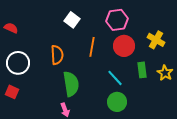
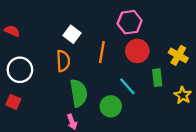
white square: (72, 20) -> (72, 34), moved
yellow cross: (156, 40) -> (178, 55), moved
yellow star: (165, 73) -> (183, 95), moved
green circle: (117, 102) -> (111, 106), moved

